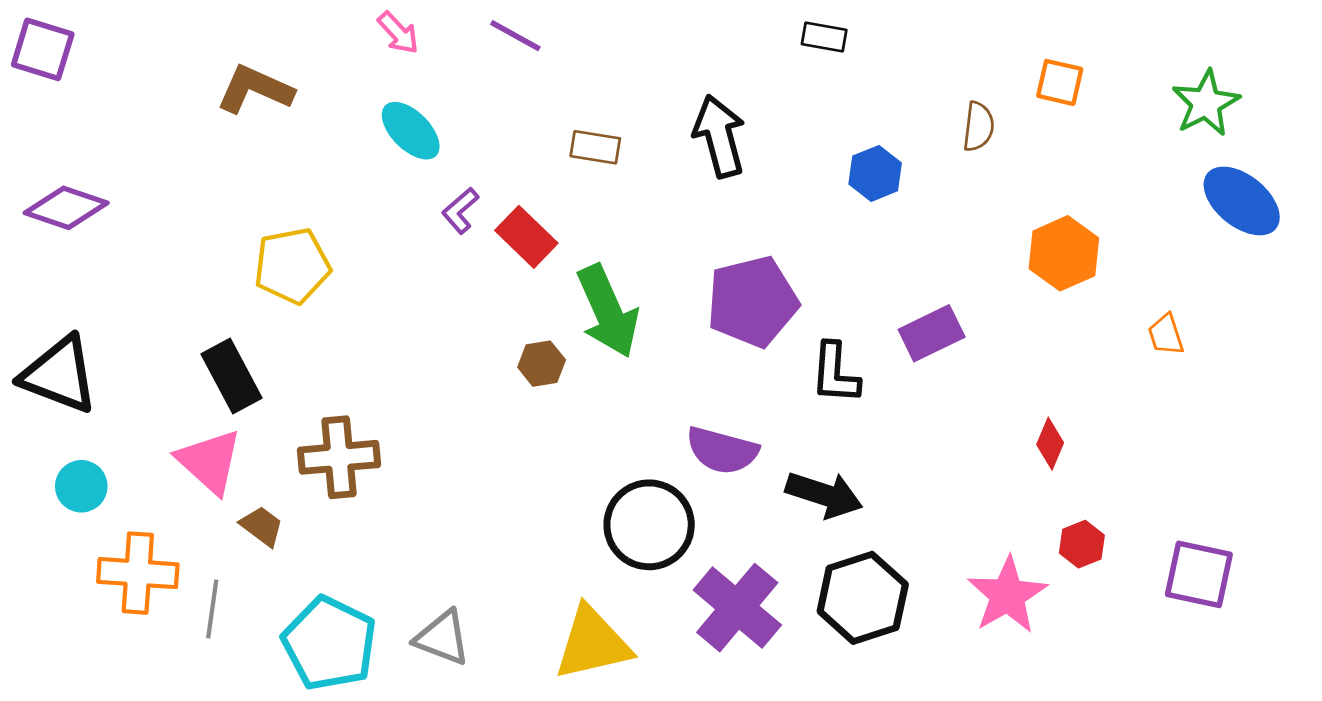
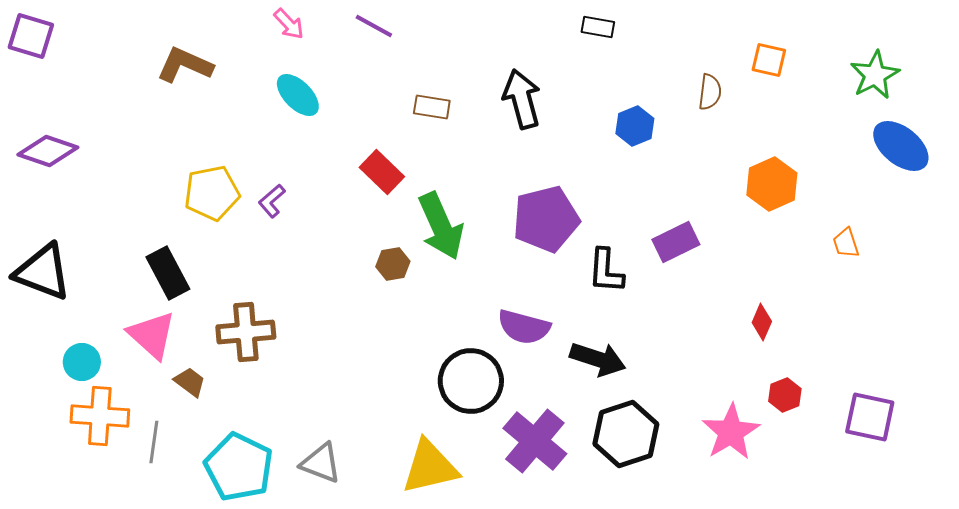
purple L-shape: (460, 211) -> (272, 201), moved
cyan circle: (81, 486) -> (82, 362), moved

